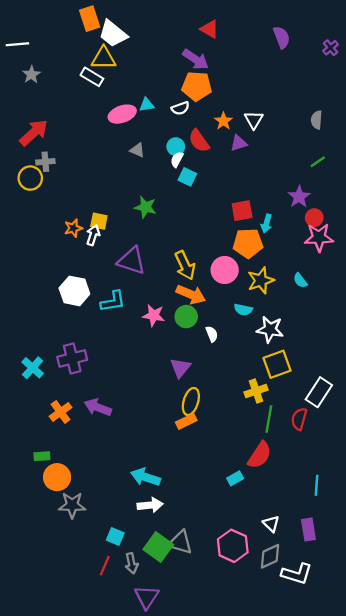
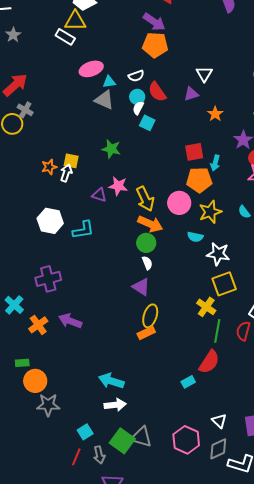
cyan triangle: (147, 105) -> (109, 82), moved
white semicircle: (180, 108) -> (136, 76), moved
orange star: (223, 121) -> (215, 114), moved
gray triangle: (137, 150) -> (104, 100), size x1.5
gray cross: (45, 162) -> (25, 110), turned 35
purple triangle: (132, 261) -> (99, 195), size x0.6
pink star: (154, 315) -> (118, 186), moved
white semicircle: (212, 334) -> (147, 263), moved
cyan cross: (33, 368) -> (14, 305), moved
purple triangle: (180, 368) -> (141, 287), turned -36
yellow cross: (256, 391) -> (206, 307), turned -36
cyan square: (115, 537) -> (85, 432), turned 35

